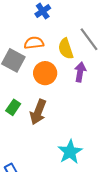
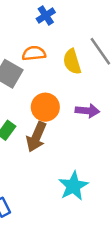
purple arrow: (80, 72) -> (87, 111), moved, turned 84
orange circle: (45, 73) -> (45, 107), moved

